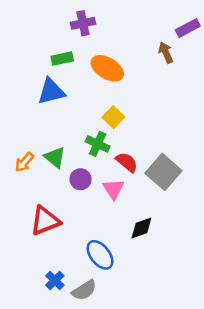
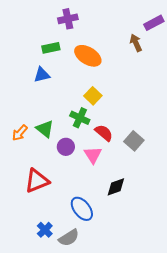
blue triangle: (51, 91) -> (42, 75), size x0.7
gray square: (163, 172) -> (134, 141), size x0.7

